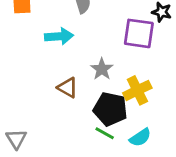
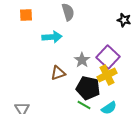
purple square: (139, 33) -> (108, 57), moved, turned 35
brown triangle: (68, 88) -> (58, 73), turned -49

